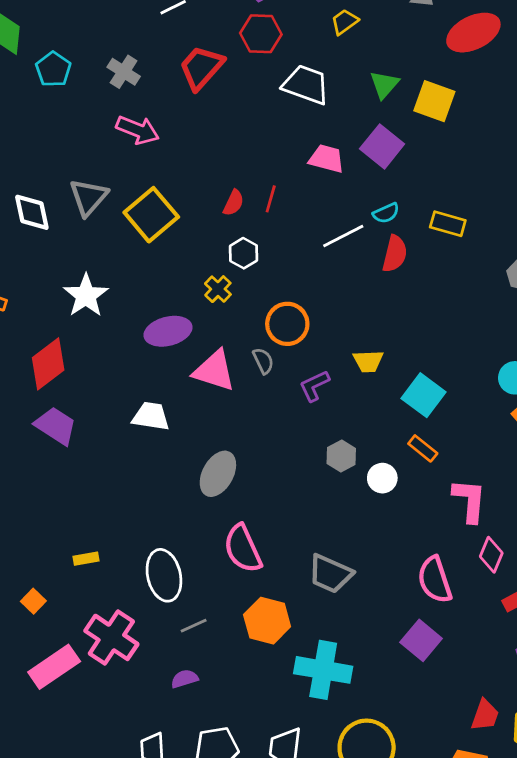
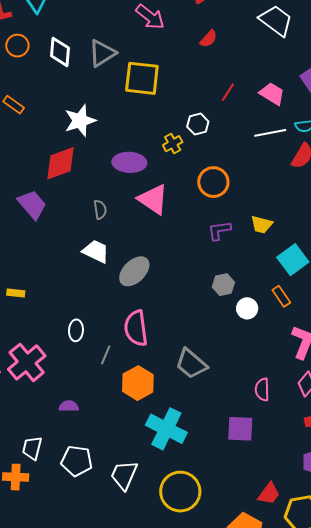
pink trapezoid: (326, 159) -> (272, 94), moved
red semicircle: (233, 203) -> (209, 39), moved
yellow square: (151, 215) -> (142, 78), turned 30
gray semicircle: (263, 361) -> (100, 210), moved
red diamond: (48, 364) -> (61, 163), moved
white trapezoid: (151, 416) -> (96, 251), moved
yellow rectangle: (86, 559) -> (16, 293), moved
white ellipse: (164, 575) -> (76, 330), size x0.6
pink semicircle: (435, 580) -> (262, 390), size x0.7
gray line: (194, 626) -> (106, 355), moved, turned -60
purple square: (421, 640) -> (240, 429), turned 36

